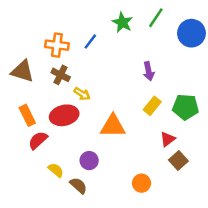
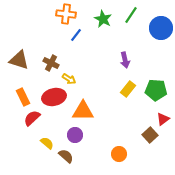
orange cross: (57, 45) -> (66, 14), moved
orange triangle: (113, 126) -> (83, 111), moved
red triangle: (168, 139) -> (163, 119), moved

